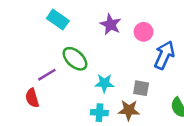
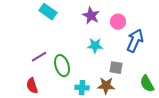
green ellipse: (75, 59) -> (62, 66), moved, turned 30
cyan star: (104, 83) -> (95, 46), moved
red semicircle: (32, 98) -> (32, 86), moved

